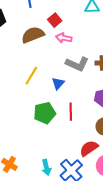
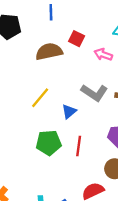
red square: (55, 20) -> (77, 39), turned -32
pink arrow: (64, 38) -> (103, 55), moved

